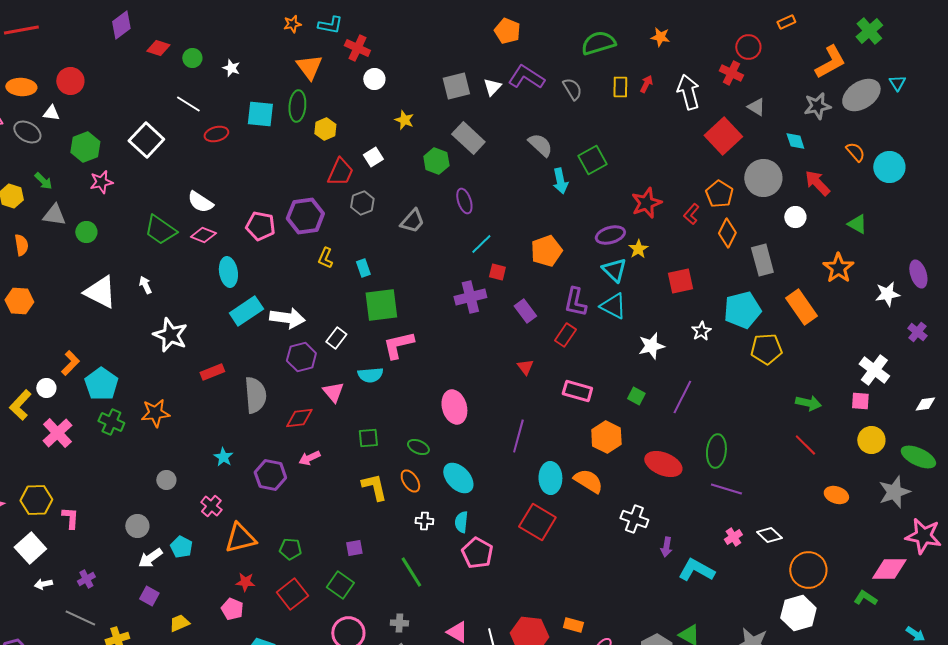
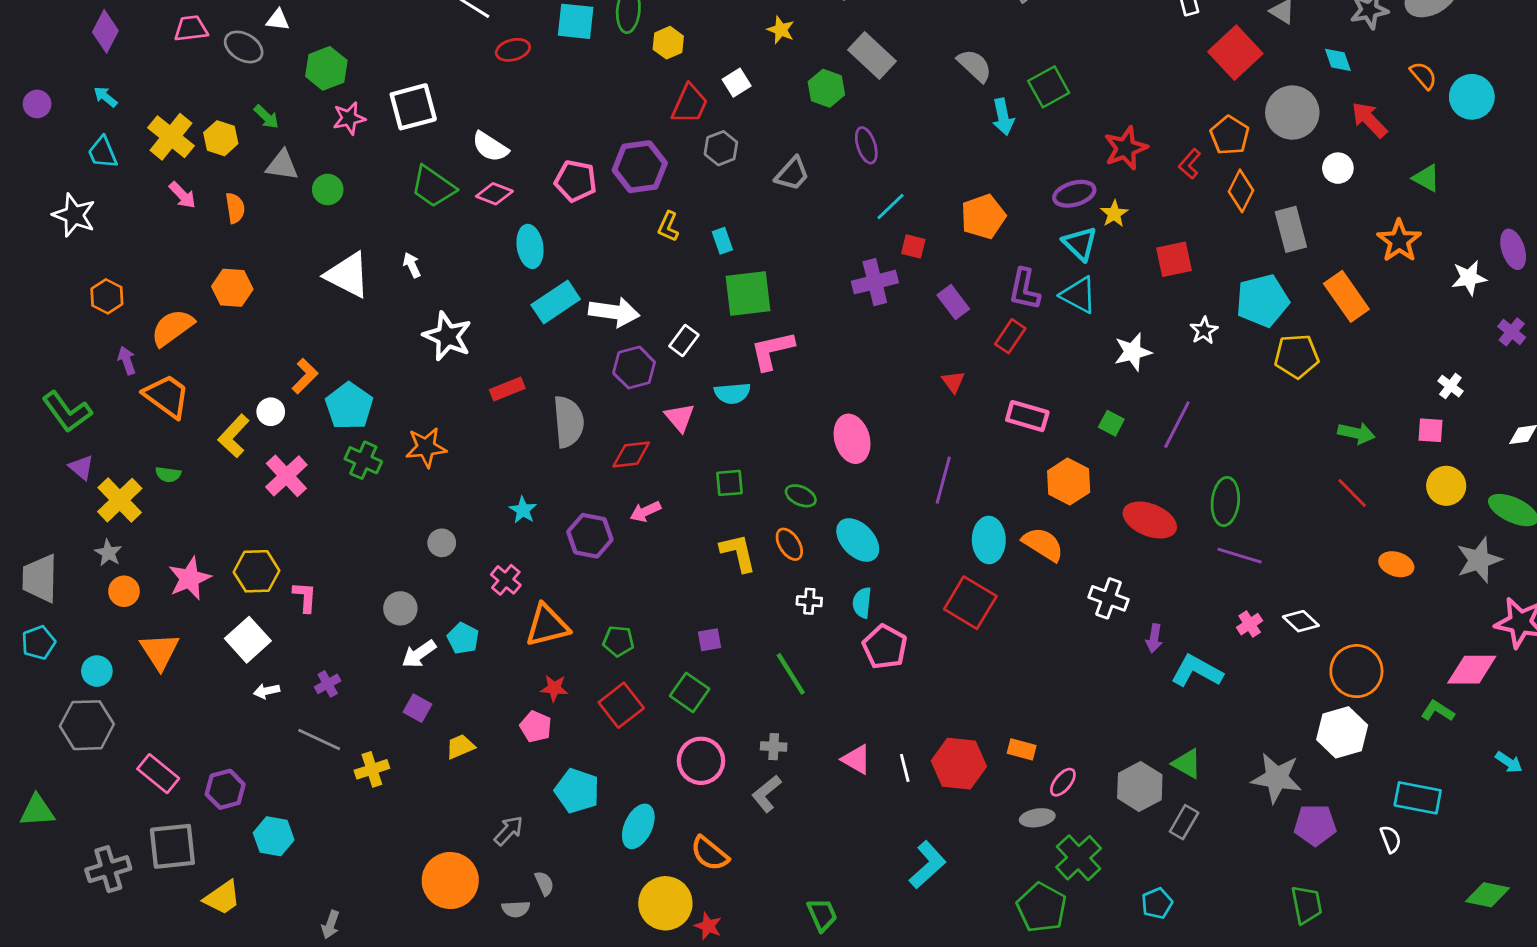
white square: (146, 140) -> (413, 107), moved, turned 32
white cross: (874, 370) -> (1450, 386), size x0.6

